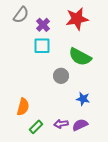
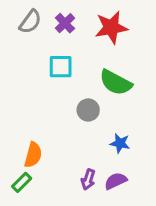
purple cross: (43, 25) -> (65, 23), moved
purple arrow: (61, 124) -> (88, 179), turned -64
green rectangle: (36, 127) -> (22, 182), moved

